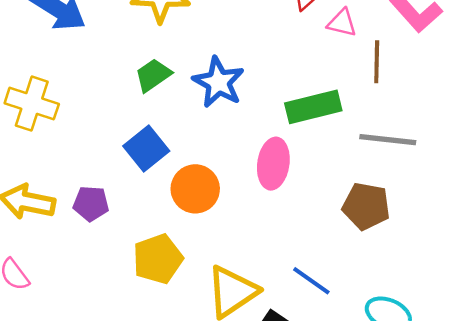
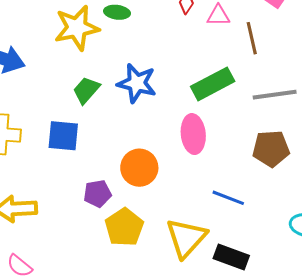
blue square: (146, 148) -> (63, 136), moved, turned -32
purple pentagon: (91, 204) -> (97, 194), moved
blue line: (311, 281) -> (228, 198), moved

